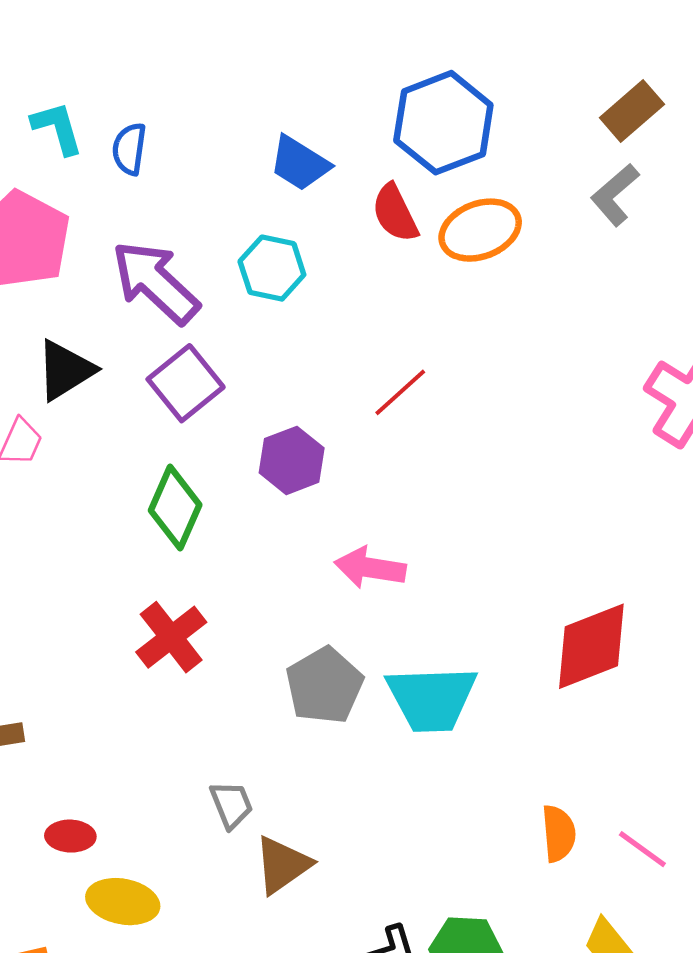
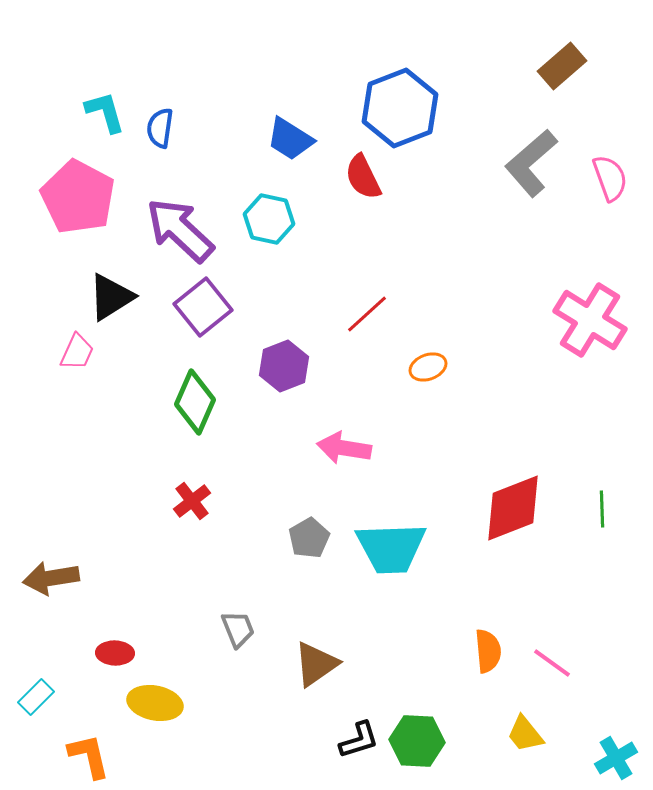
brown rectangle: (632, 111) -> (562, 66), moved
gray L-shape: (615, 195) -> (531, 163), size x1.4
orange ellipse: (480, 230) -> (428, 367), moved, size x0.6
red cross: (171, 637) -> (192, 501), size x0.7
gray pentagon: (324, 686) -> (309, 538), size x0.7
brown triangle: (282, 865) -> (316, 664), moved

